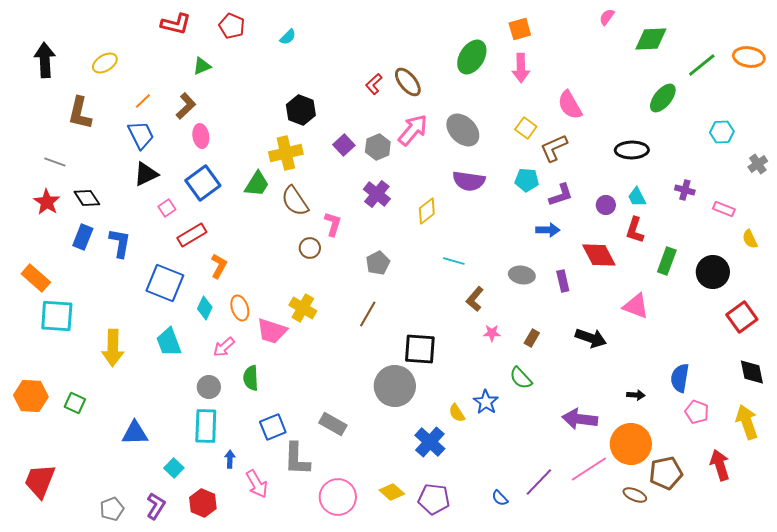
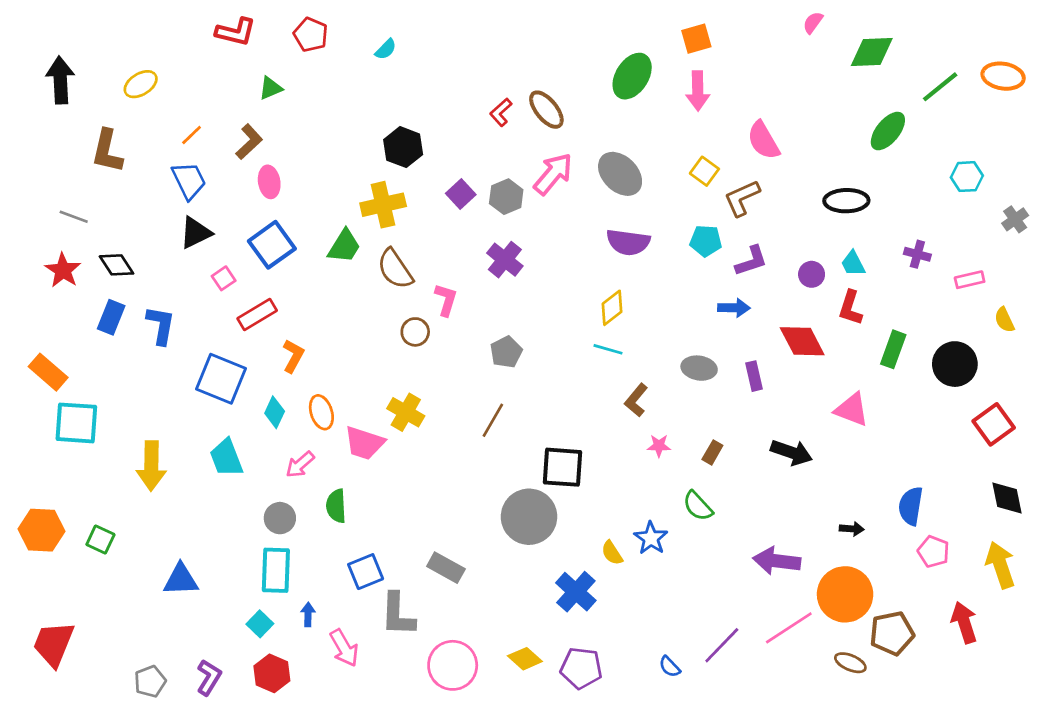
pink rectangle: (724, 209) -> (970, 280), turned -35
yellow diamond: (427, 211) -> (612, 308), moved
cyan square: (174, 468) -> (260, 624), moved

